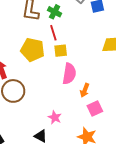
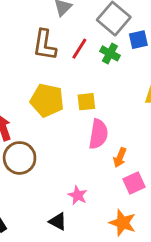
green cross: (55, 12) -> (110, 53), moved
red line: (53, 33) -> (79, 49), moved, turned 49

